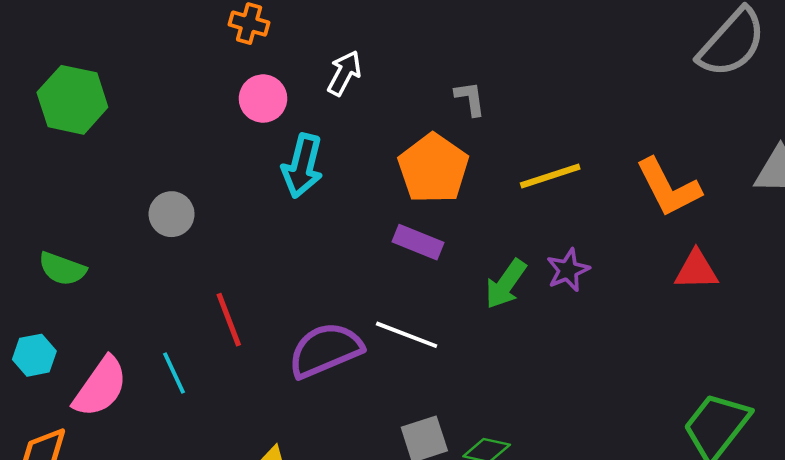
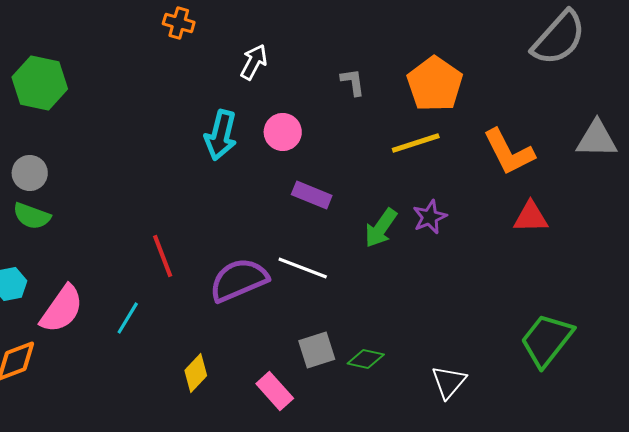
pink circle: (263, 99) -> (283, 132), moved
orange pentagon: (433, 168) -> (435, 84), moved
gray circle: (172, 214) -> (30, 173), moved
cyan line: (174, 373) -> (128, 318), moved, turned 56

